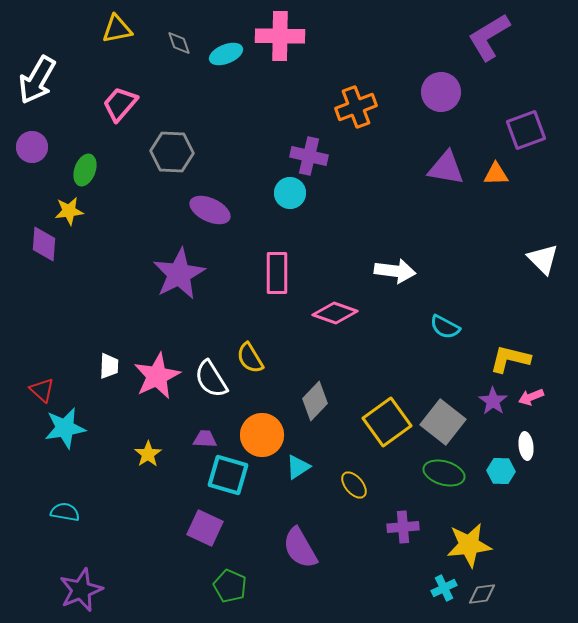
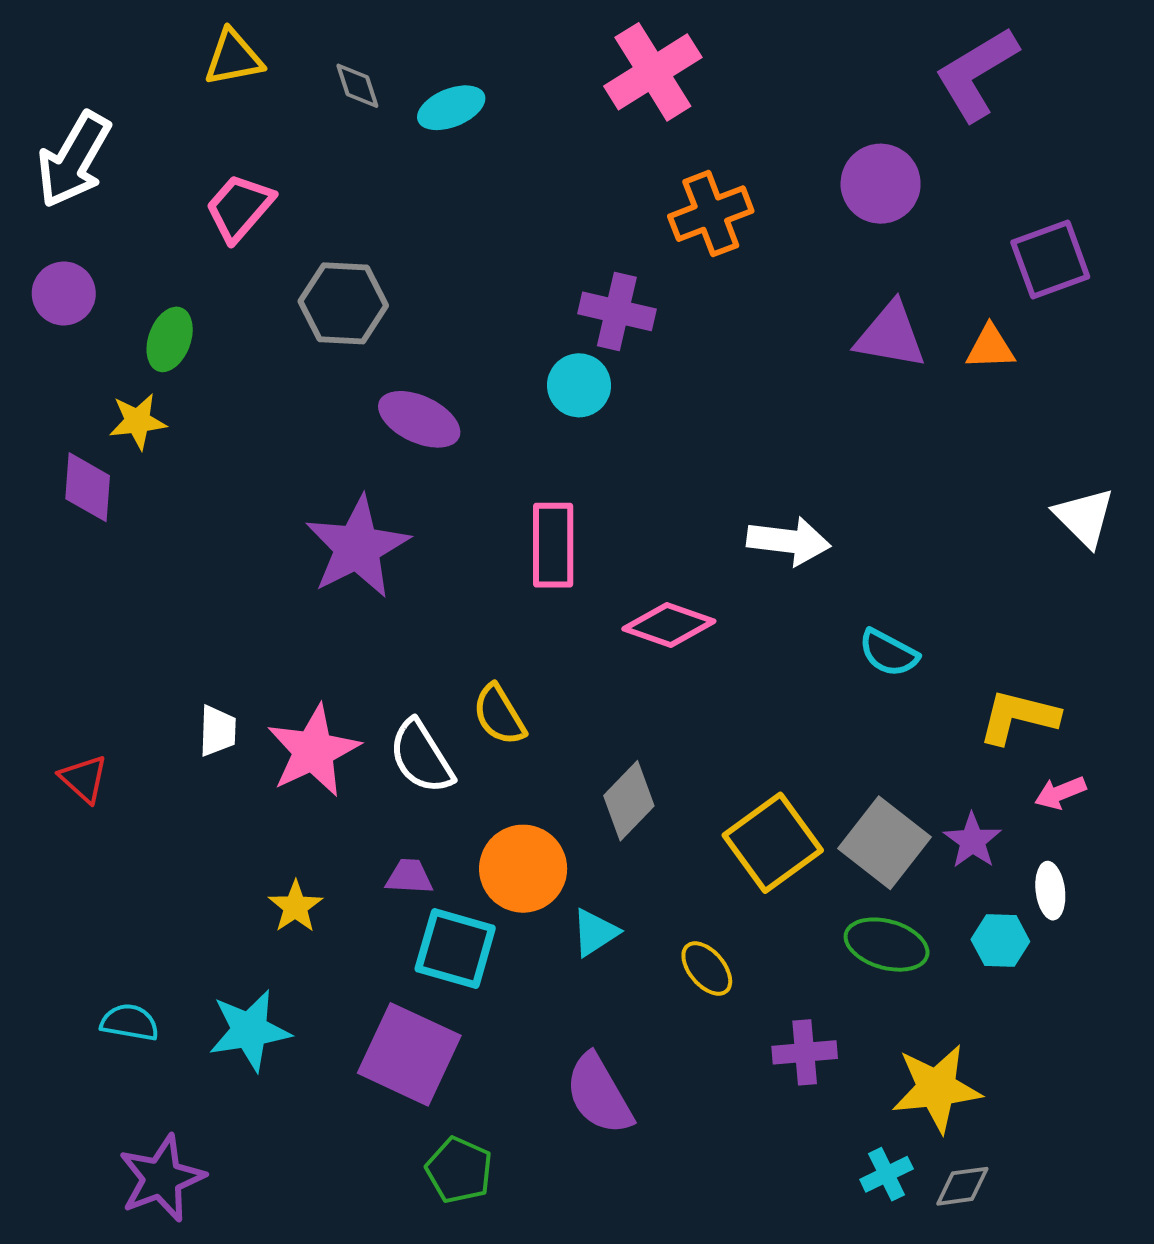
pink cross: (280, 36) -> (653, 72), moved, turned -33
purple star: (493, 401) -> (972, 841), moved
cyan star: (65, 428) -> (249, 1030), moved
purple square: (205, 528) -> (409, 1054), size x1.4

